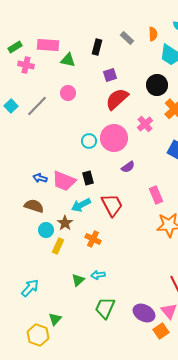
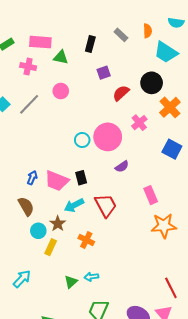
pink cross: (26, 65) -> (28, 67), moved
red semicircle: (117, 99) -> (121, 93), moved, size x0.7
blue arrow: (40, 178) -> (32, 178), turned 96
brown semicircle: (34, 206) -> (26, 206), turned 42
cyan arrow: (30, 288) -> (22, 279), moved

